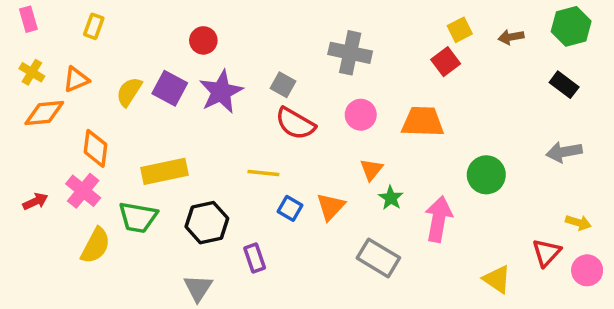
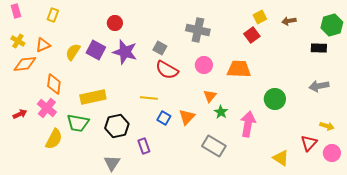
green hexagon: (571, 26) -> (332, 25), moved
black rectangle: (564, 85) -> (319, 48), turned -35
purple star: (221, 92) -> (125, 52), turned -30

